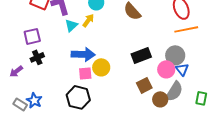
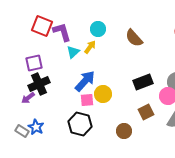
blue arrow: (83, 54) -> (85, 81), turned -50
black cross: (37, 57) -> (39, 84), size x1.5
purple arrow: (16, 71) -> (28, 98), moved
brown circle: (160, 99) -> (124, 131), moved

